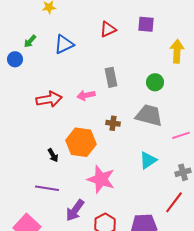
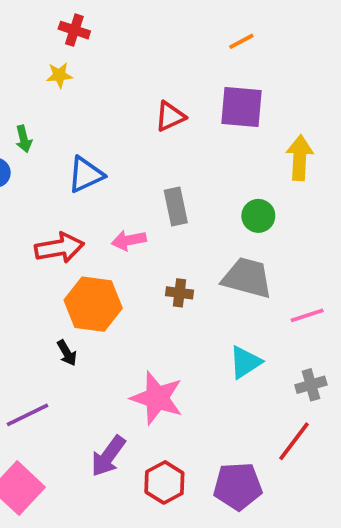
purple square: (146, 24) -> (241, 107), size x1.4
green arrow: (30, 41) -> (24, 139), turned -56
blue triangle: (64, 44) -> (86, 175), moved
orange hexagon: (81, 142) -> (93, 304), moved
purple line: (47, 188) -> (27, 415), moved, turned -35

